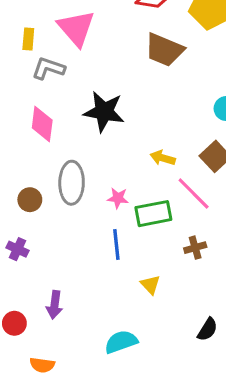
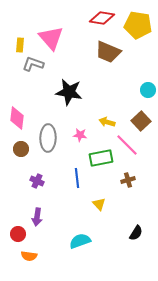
pink diamond: (42, 124) -> (17, 118), moved
pink star: (118, 198) -> (80, 135), moved
purple cross: (17, 249) -> (37, 181), moved
red circle: (14, 323) -> (18, 234), moved

